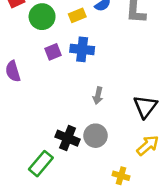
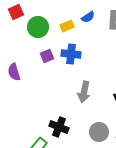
gray arrow: (98, 96) -> (84, 92), size x1.5
gray circle: (95, 136) -> (99, 132), moved

